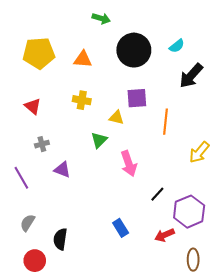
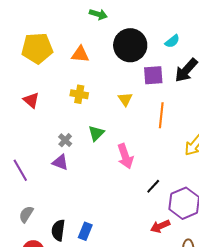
purple square: (137, 98) -> (153, 75), moved
yellow triangle: (116, 118) -> (125, 99), moved, turned 42
gray cross: (42, 144) -> (65, 140), moved, turned -32
blue rectangle: (121, 228) -> (85, 231), moved, turned 54

